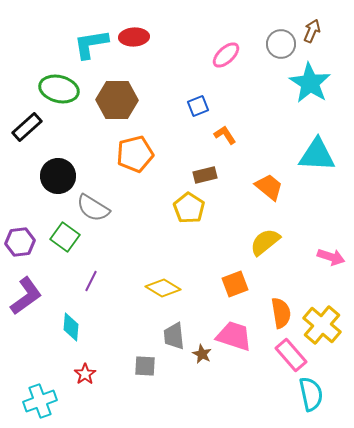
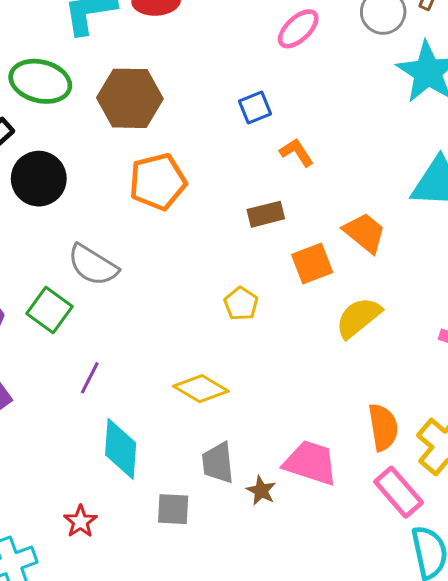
black circle: (58, 176) -> (39, 179), moved
yellow pentagon: (189, 208) -> (241, 304), moved, size x0.7
orange square: (235, 284) -> (312, 264), moved
cyan diamond: (71, 327) -> (121, 449), moved, size x1.4

